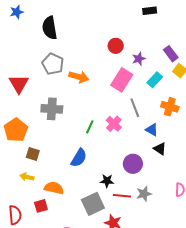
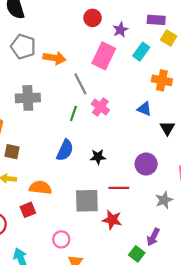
purple rectangle: (171, 54) -> (156, 20), turned -42
gray line: (135, 108) -> (80, 84), moved
black triangle: (160, 149) -> (167, 128), moved, turned 32
purple circle: (133, 164) -> (146, 164), moved
black star: (107, 181) -> (98, 157), moved
gray star: (144, 194) -> (164, 200), moved
gray square: (93, 204) -> (87, 201), turned 30

